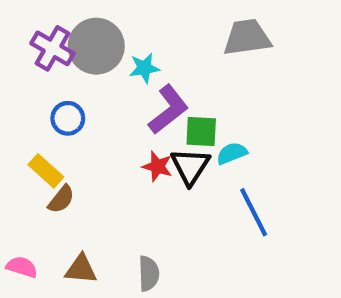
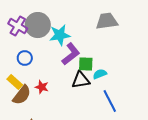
cyan star: (144, 68) -> (60, 35), size x1.5
red star: (157, 166) -> (42, 87), moved
black triangle: (190, 166) -> (81, 80), turned 48
brown semicircle: (61, 199) -> (22, 95), size x1.5

